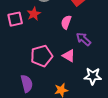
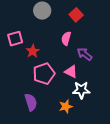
red star: (34, 14) -> (33, 51), moved
white star: (93, 76) -> (81, 90), moved

